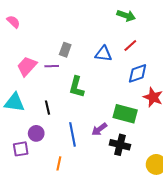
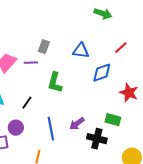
red line: (130, 46) -> (121, 48), moved
blue diamond: (138, 73) -> (102, 73), moved
black line: (48, 108) -> (27, 103), turned 48
green rectangle: (125, 114) -> (113, 120), moved, size x0.7

